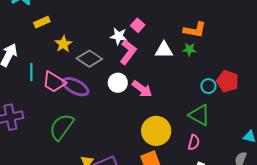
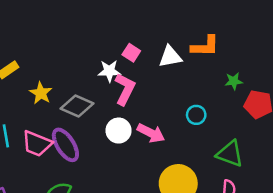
green star: (189, 49) -> (234, 81), moved
white triangle: (164, 50) -> (170, 57), moved
cyan circle: (208, 86) -> (196, 115), moved
purple ellipse: (75, 87) -> (65, 145), turned 40

